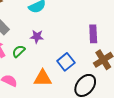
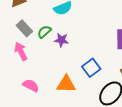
green semicircle: (19, 51) -> (44, 32), moved

